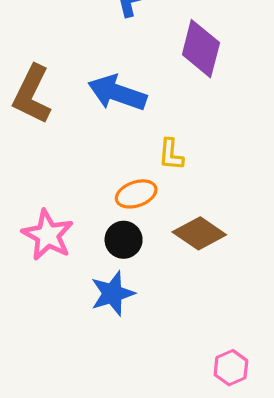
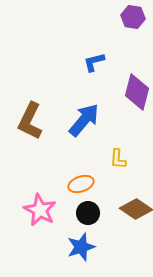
blue arrow: (117, 93) -> (84, 120), turned 111
orange ellipse: (136, 194) -> (81, 184), moved

